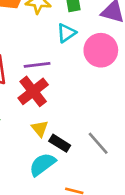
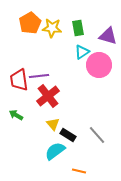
cyan triangle: (66, 33) -> (82, 52), moved
purple line: (37, 65) -> (39, 76), moved

